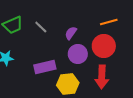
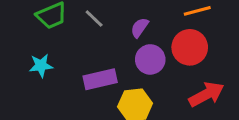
red arrow: (102, 77) -> (206, 94), moved, turned -120

